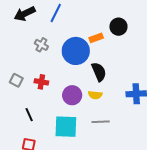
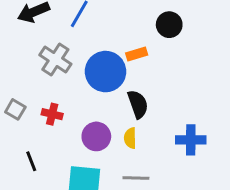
black circle: (118, 27) -> (169, 25), moved
gray cross: (41, 45) -> (55, 59), size x1.5
yellow semicircle: (95, 95) -> (130, 138), turned 80

